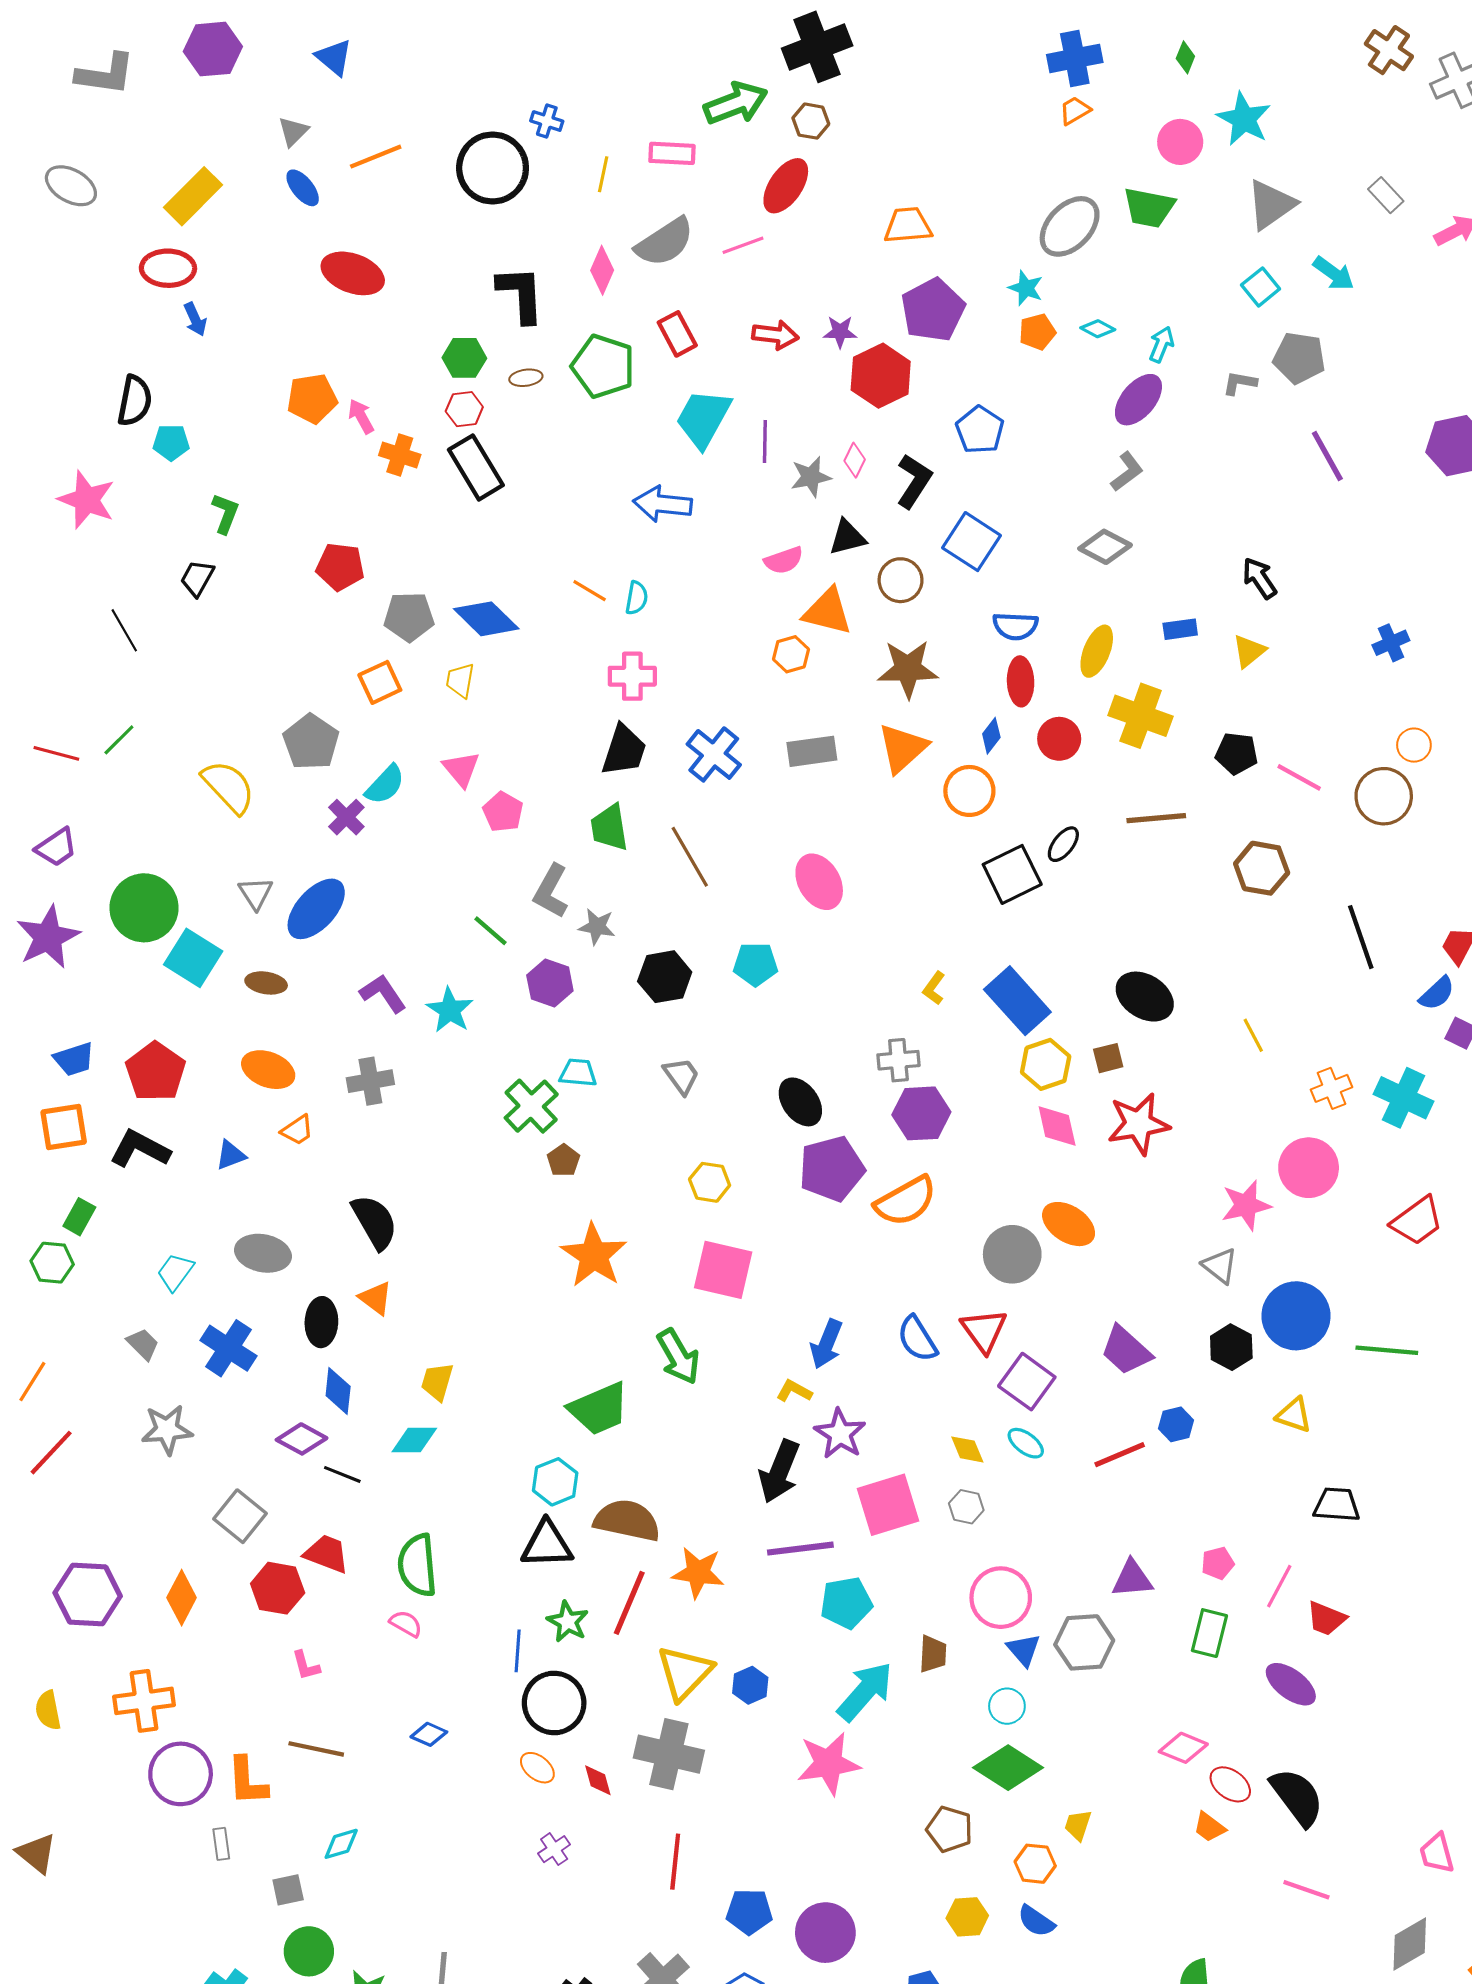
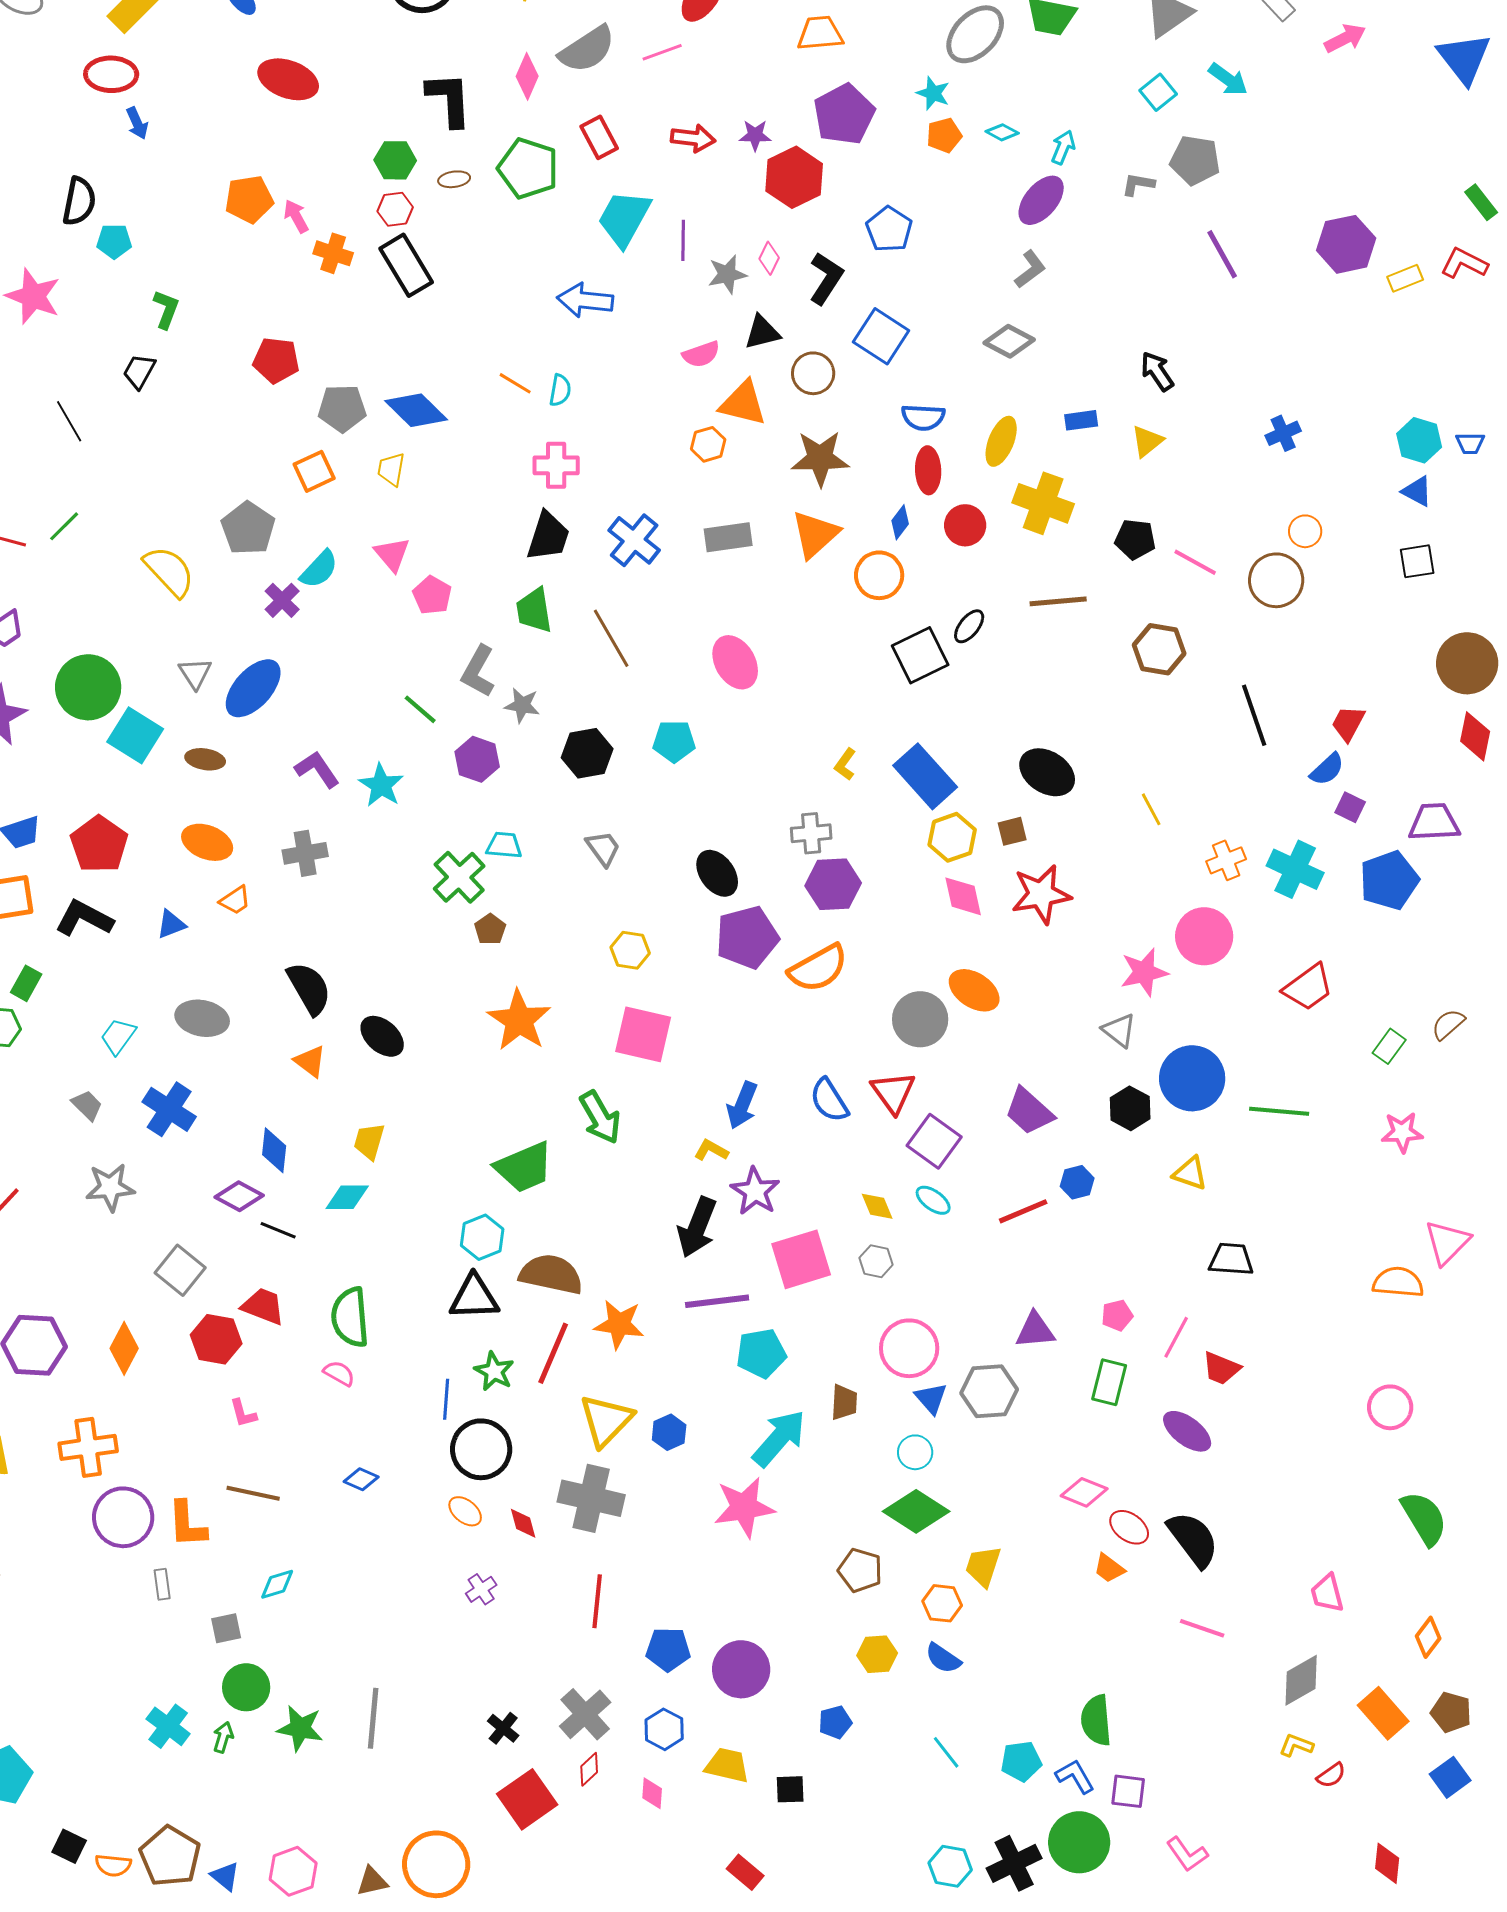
black ellipse: (321, 1322) -> (382, 1036), moved, turned -51
yellow trapezoid: (1078, 1825) -> (983, 1566), size x1.4

